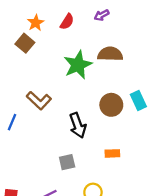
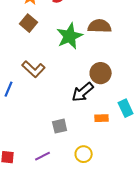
brown square: (25, 43) -> (29, 23), moved
cyan rectangle: (138, 101) -> (126, 108), moved
black arrow: (78, 125) -> (83, 92), moved, turned 70

